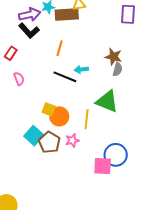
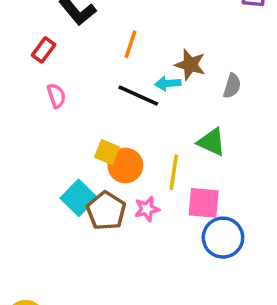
brown star: (113, 57) -> (190, 65), moved
green triangle: (107, 101) -> (212, 142), size x0.7
pink square: (103, 166) -> (204, 203), moved

